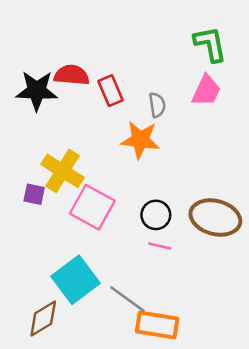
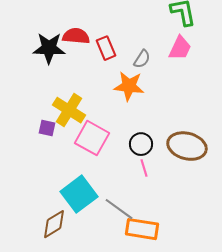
gray semicircle: (157, 105) -> (142, 59), turned 42
pink line: (160, 246) -> (144, 168), turned 60

